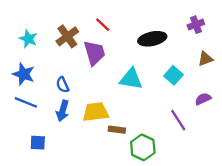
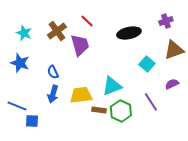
brown triangle: (205, 59) -> (174, 50), size x1.5
cyan triangle: (131, 79) -> (112, 86), moved, turned -30
blue line: (26, 102) -> (17, 106), moved
green hexagon: (143, 147) -> (121, 111), moved

